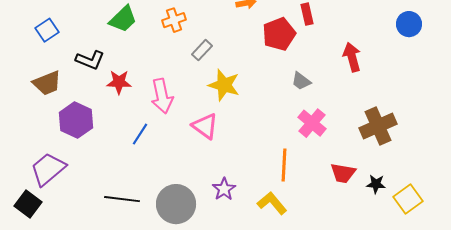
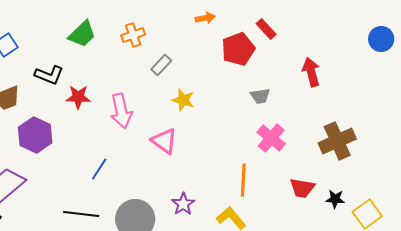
red rectangle: (307, 14) -> (266, 29), turned -30
blue circle: (409, 24) -> (381, 39), moved
gray trapezoid: (301, 81) -> (260, 96), turned -45
yellow star: (224, 85) -> (183, 100), size x0.7
blue line: (140, 134) -> (99, 169), moved

